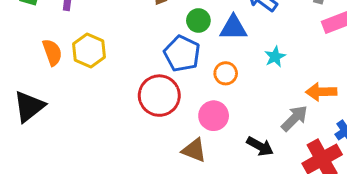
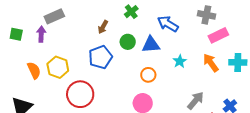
blue pentagon: (182, 54) -> (100, 57), moved, turned 30
orange arrow: (321, 92) -> (211, 63), moved, turned 60
red circle: (159, 96) -> (80, 94), moved

